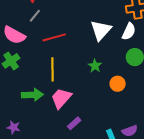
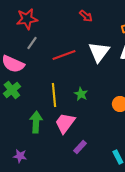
red line: (54, 37) -> (64, 55), moved
green star: (95, 66) -> (81, 94), moved
green arrow: (32, 95) -> (36, 122), turned -80

